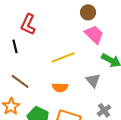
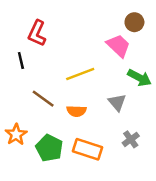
brown circle: (88, 12) -> (134, 22), moved
brown line: (20, 81) -> (43, 99), moved

